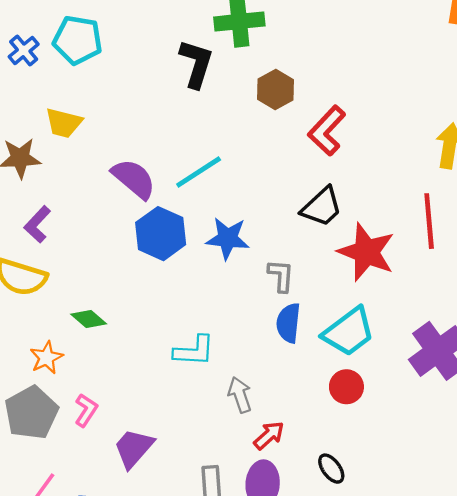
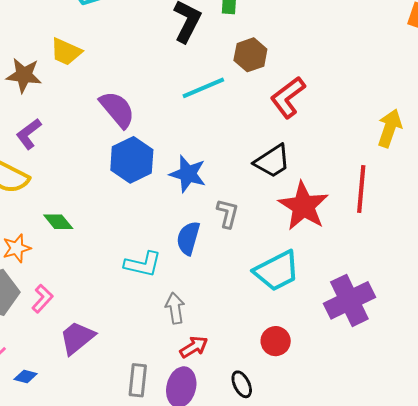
cyan line: (199, 172) -> (203, 88), moved
blue semicircle: (288, 323) -> (188, 238), moved
red circle: (346, 387) -> (276, 341), moved

